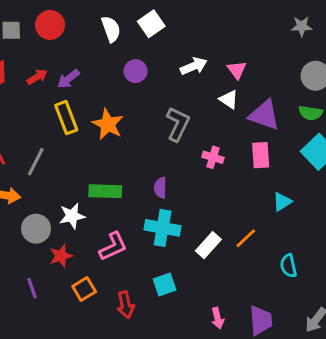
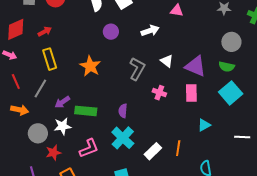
pink triangle: (237, 70) -> (177, 11), moved, turned -48
purple arrow: (68, 79) -> (62, 102), moved
white triangle: (229, 100) -> (167, 61), moved
yellow rectangle: (66, 118) -> (50, 59), moved
cyan cross: (163, 228) -> (123, 138), turned 30
orange line: (246, 238) -> (178, 148), turned -42

